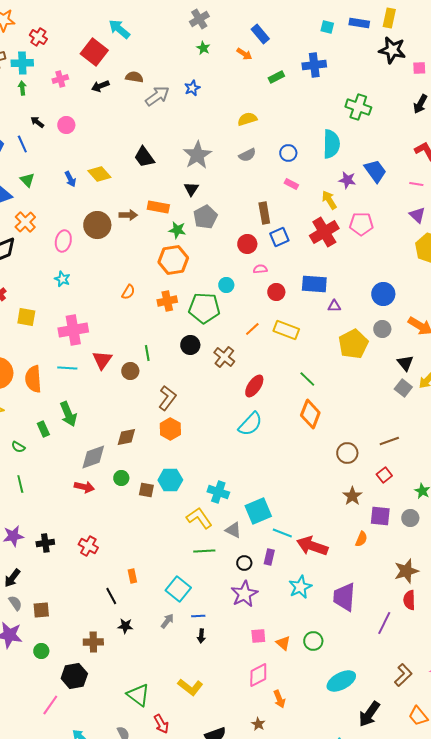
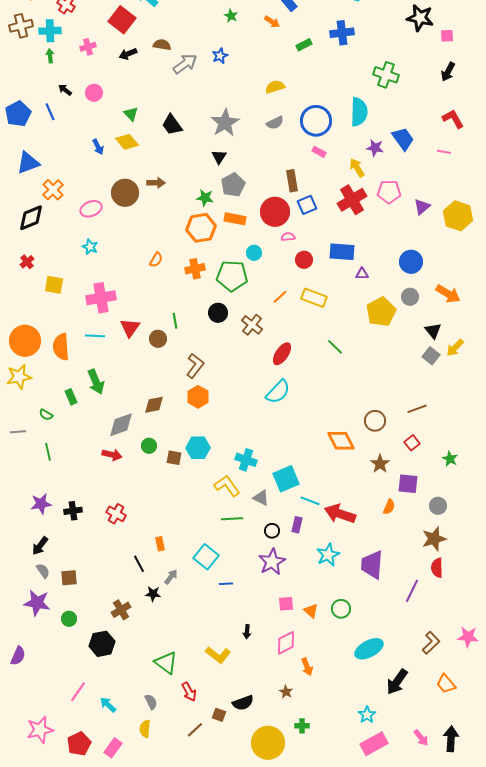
blue circle: (288, 153) -> (316, 121), size x1.8
green triangle: (27, 180) -> (131, 114), moved
orange rectangle: (158, 207) -> (235, 219), moved
purple triangle: (417, 215) -> (422, 207), moved, turned 36
pink ellipse: (63, 241) -> (91, 209), turned 55
red circle: (247, 244) -> (275, 212), size x1.5
orange diamond: (310, 414) -> (341, 441), moved, turned -48
gray circle: (410, 518) -> (438, 506), moved
gray arrow: (167, 621) -> (171, 577), moved
black arrow: (201, 636) -> (247, 632), moved
brown cross: (93, 642) -> (121, 610), turned -30
pink line: (50, 705) -> (78, 692), moved

